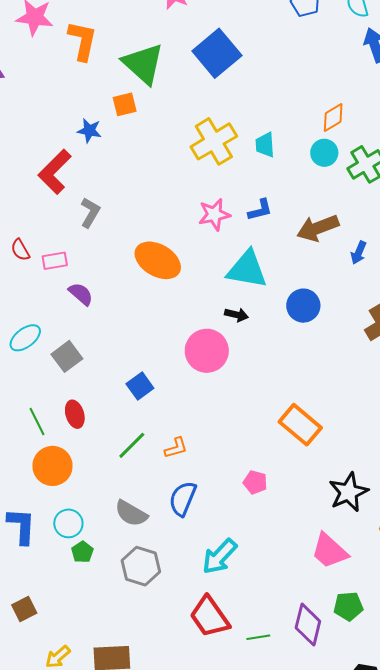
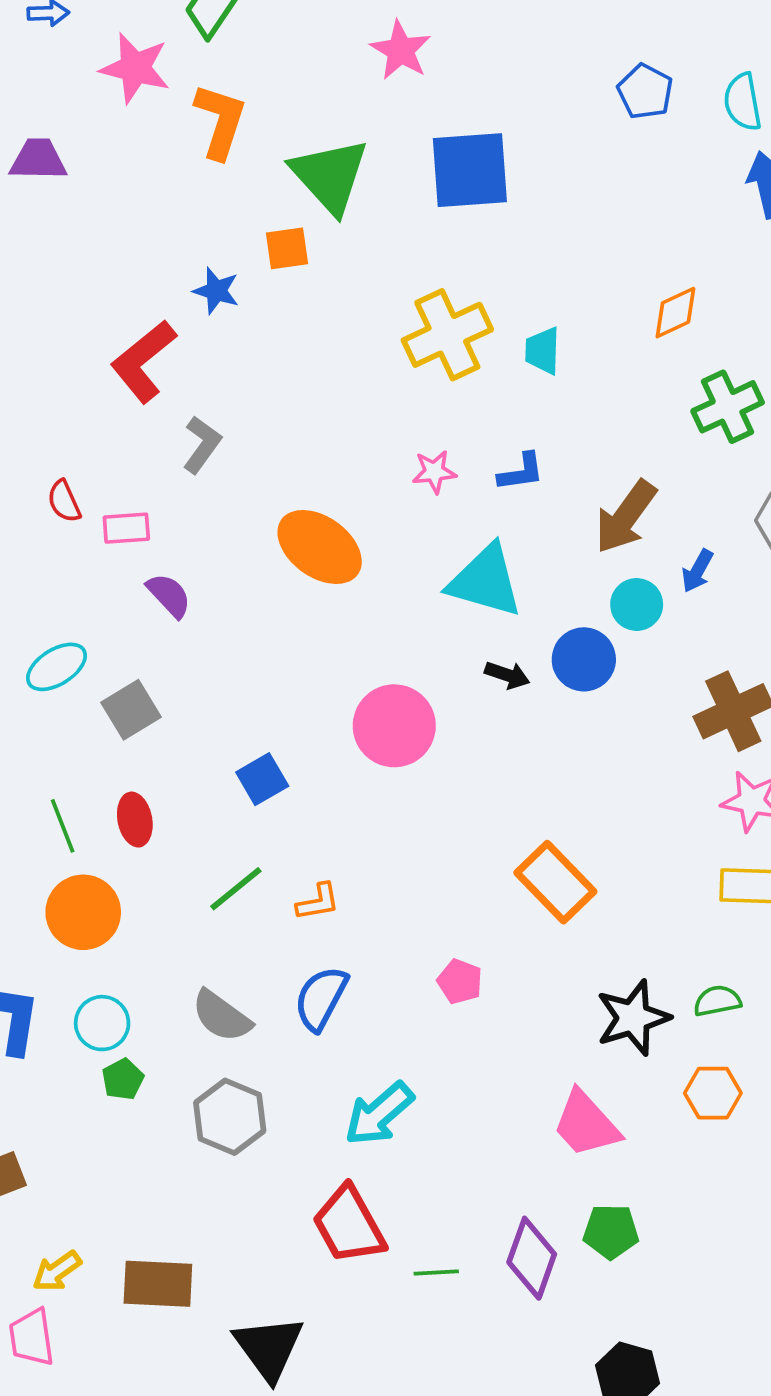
blue square: (217, 53) -> (470, 170), turned 30
cyan circle: (324, 153) -> (637, 604), moved
pink star: (214, 214) -> (434, 472), size x0.7
brown arrow: (318, 228) -> (626, 517), turned -39
black arrow: (237, 315) -> (507, 675), moved

